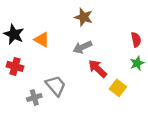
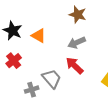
red cross: (15, 66) -> (14, 61), turned 35
red arrow: (97, 69) -> (75, 66), moved

